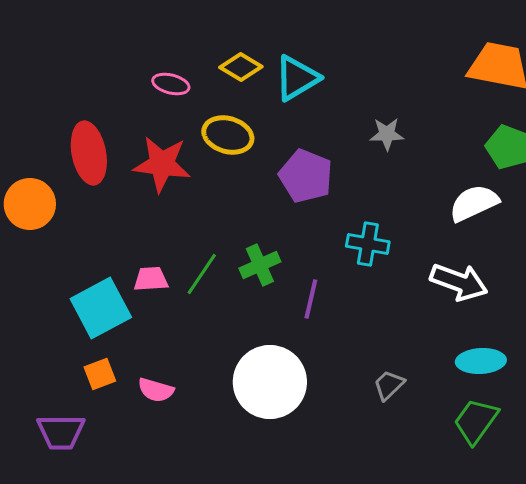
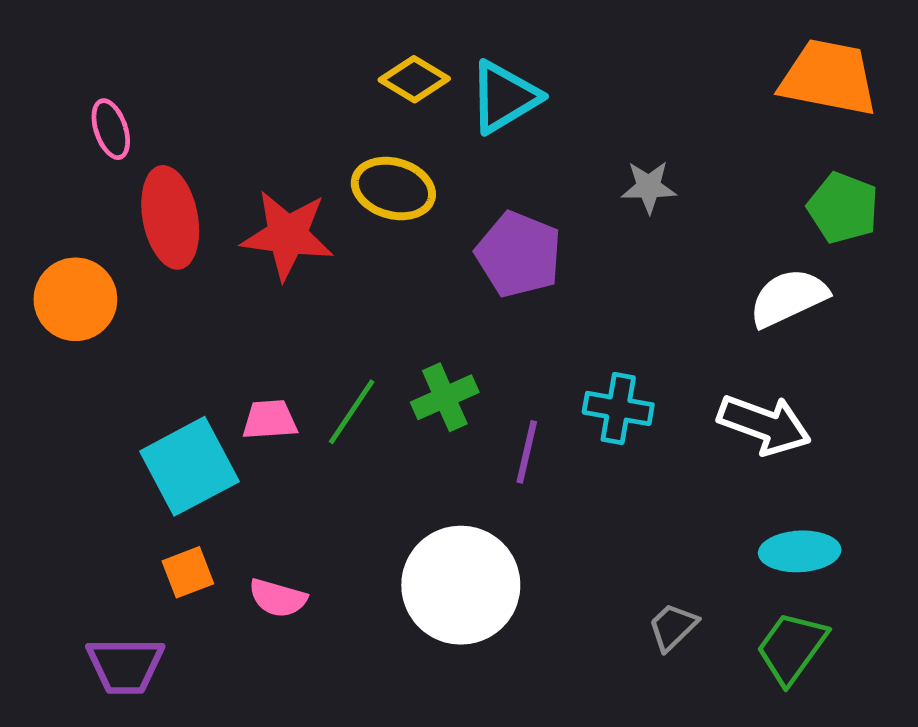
pink ellipse: (171, 84) -> (111, 129), moved, turned 57
cyan cross: (368, 244) -> (618, 408), moved
gray trapezoid: (389, 385) -> (673, 627), moved

